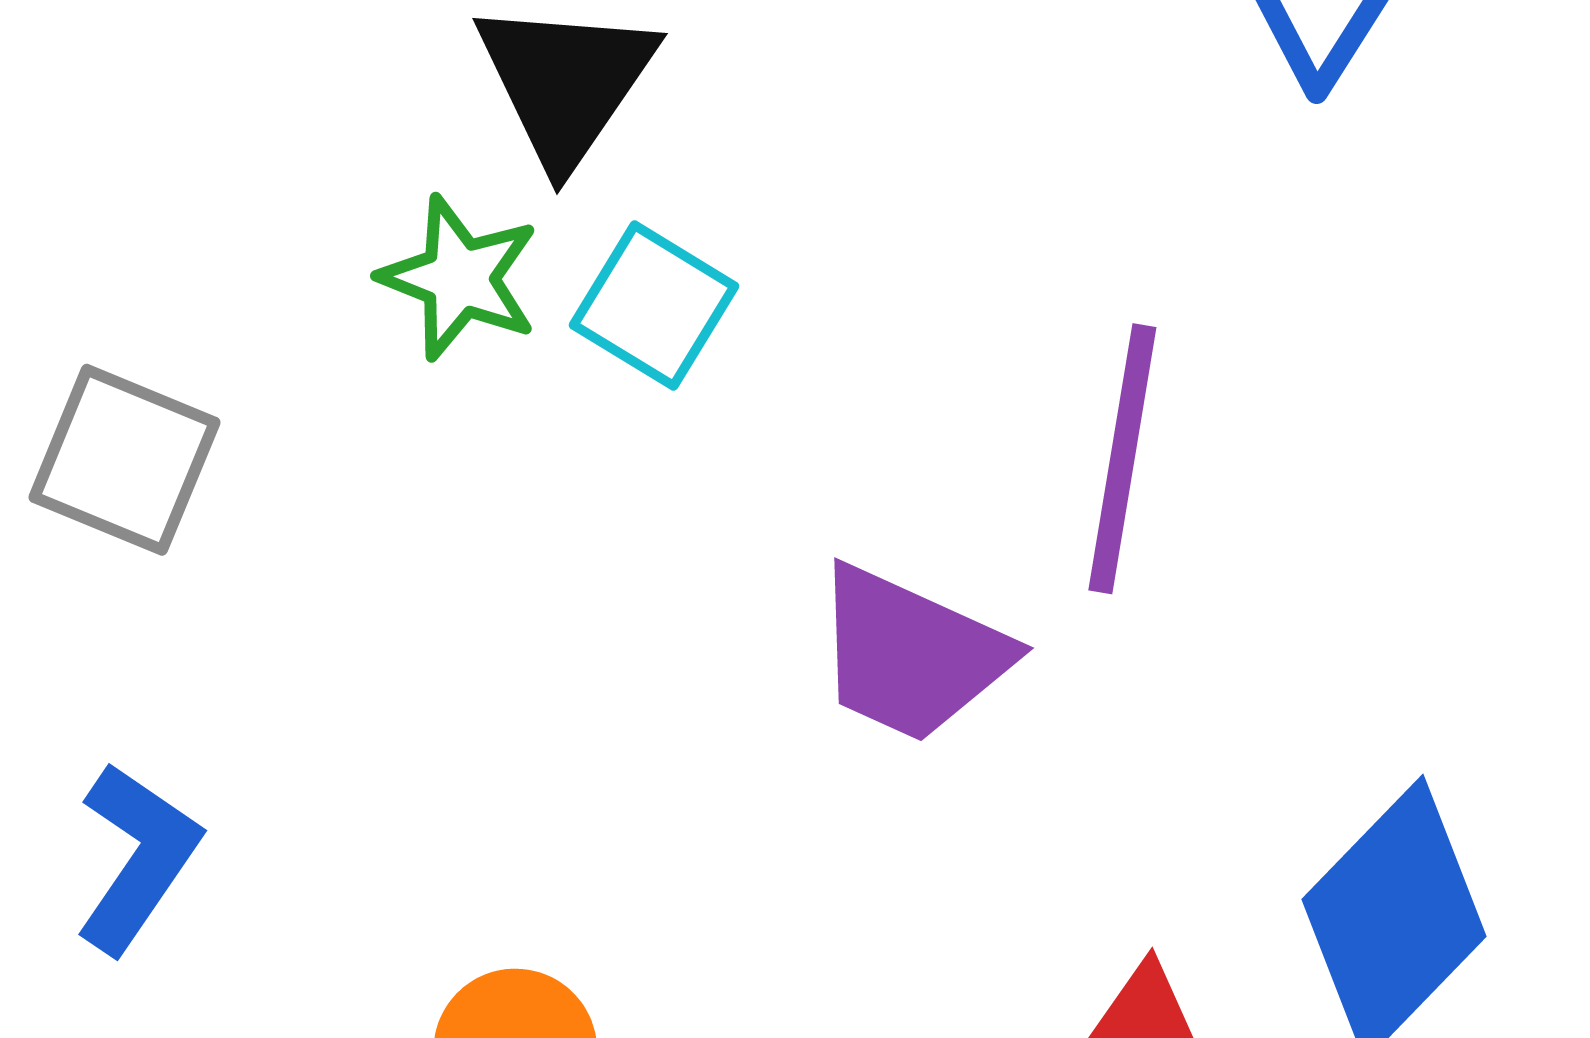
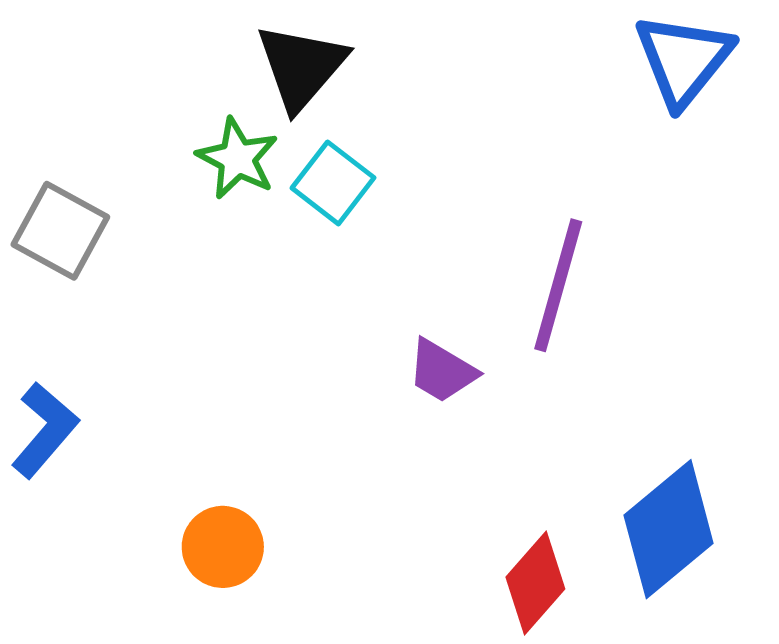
purple trapezoid: (911, 654) -> (442, 371), size x0.7

